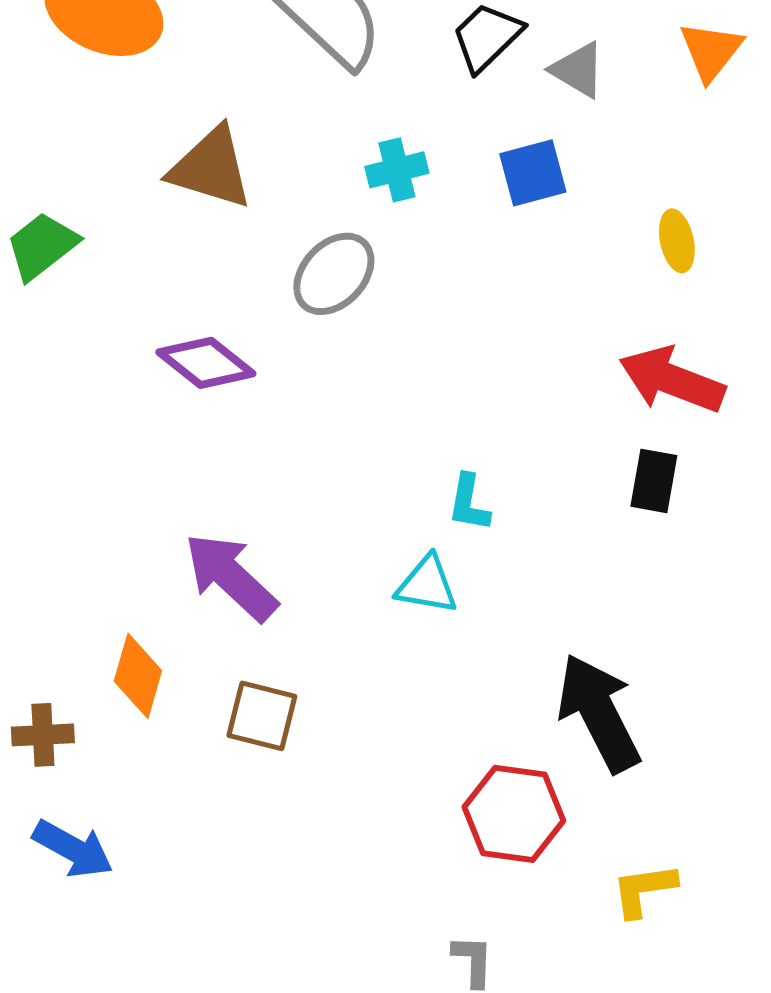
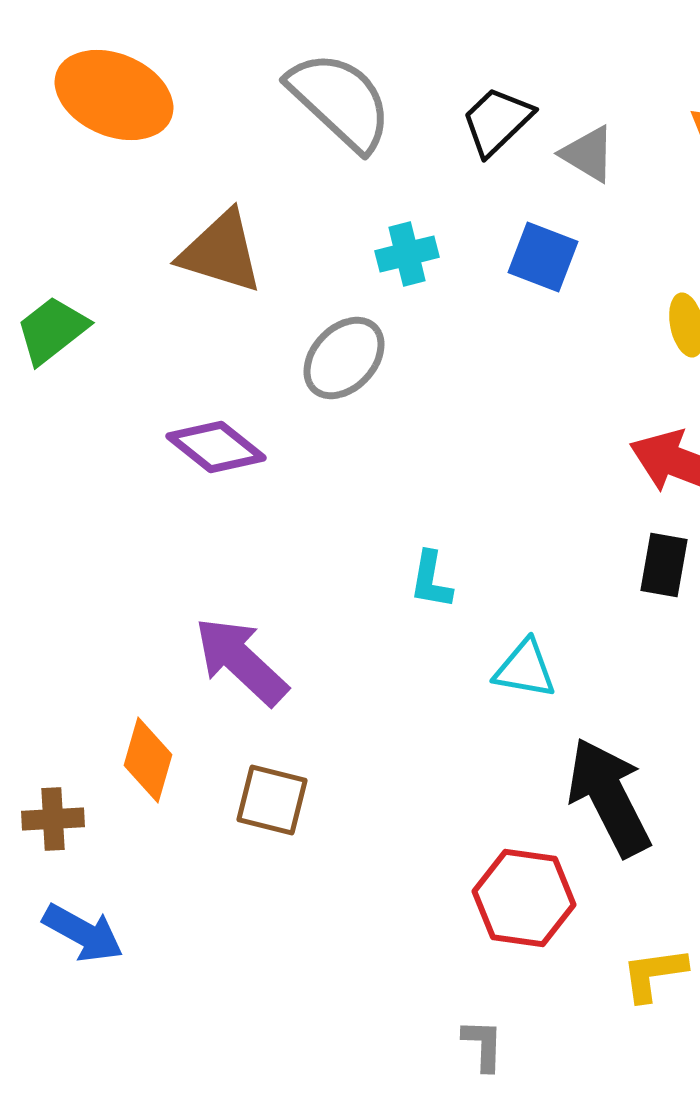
blue square: (533, 173) -> (543, 257), turned 36
cyan L-shape: (469, 503) -> (431, 580), moved
cyan triangle: (427, 585) -> (525, 669), moved

